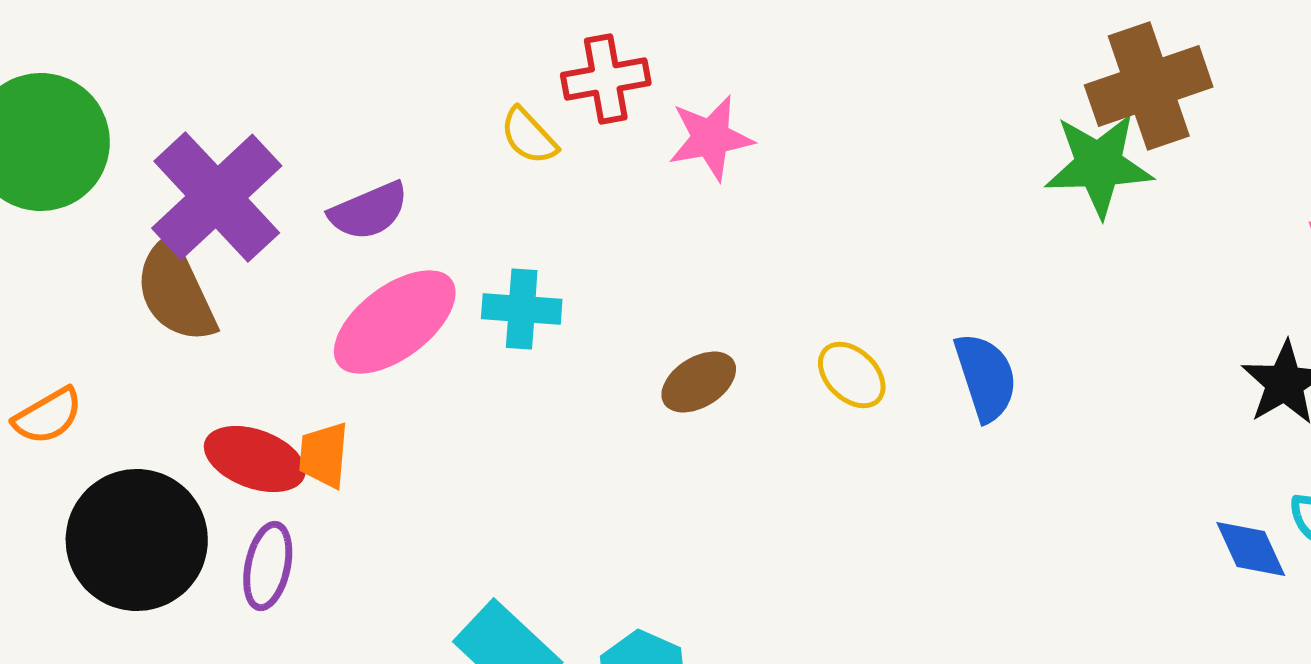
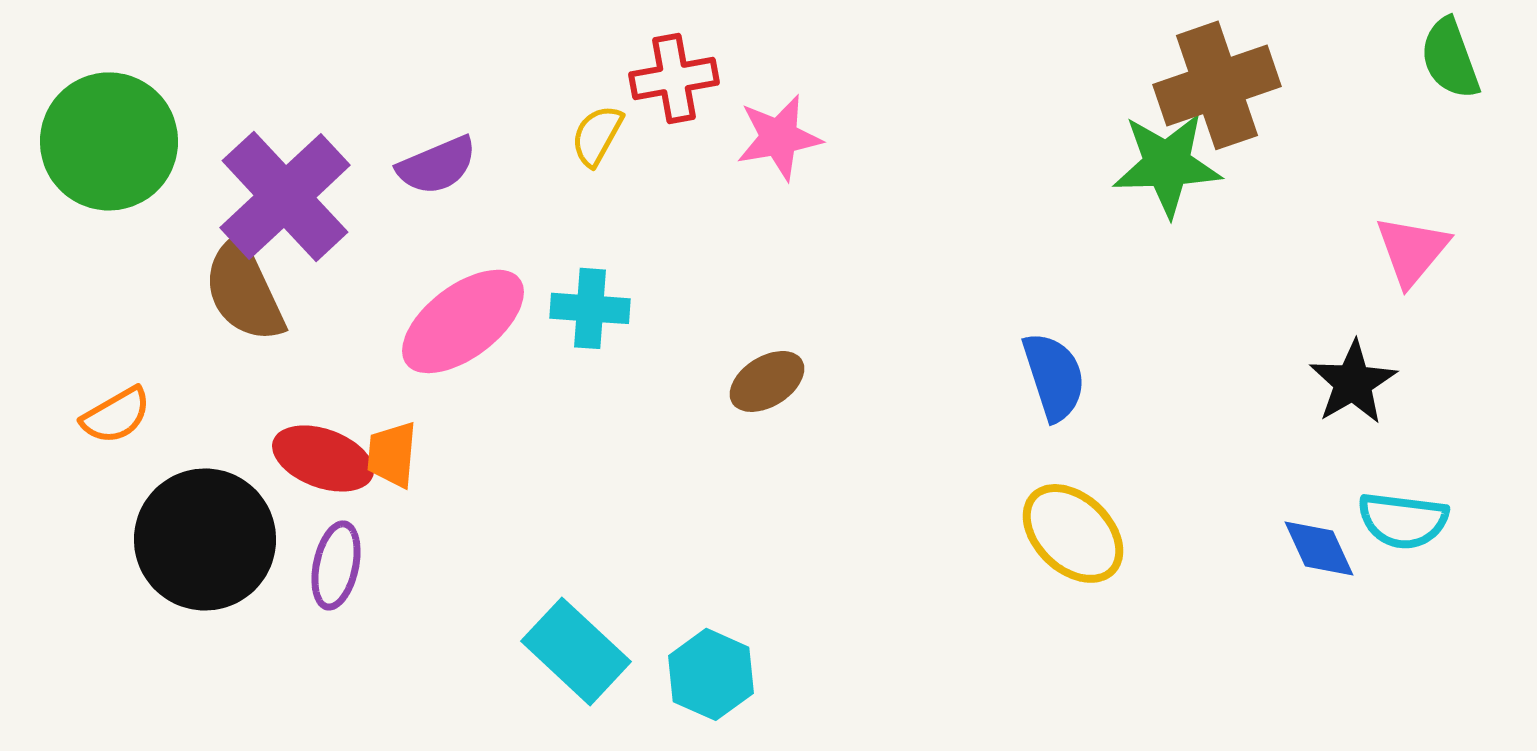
yellow semicircle: (529, 136) -> (597, 135), turned 72
purple semicircle: (369, 211) -> (437, 165), moved
yellow ellipse: (852, 375) -> (1073, 533), moved, size x1.5

